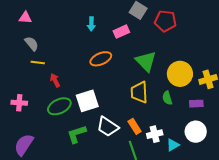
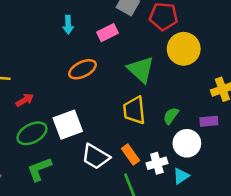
yellow circle: (180, 74) -> (184, 49), moved
red arrow: (55, 80) -> (25, 100), turned 88
green semicircle: (167, 98) -> (171, 116), turned 56
white circle: (196, 132) -> (187, 143), moved
green L-shape: (77, 134) -> (39, 169), moved

